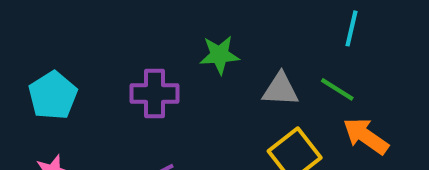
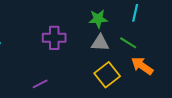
green star: (219, 55) -> (98, 19), moved
purple cross: (154, 93) -> (54, 38), moved

